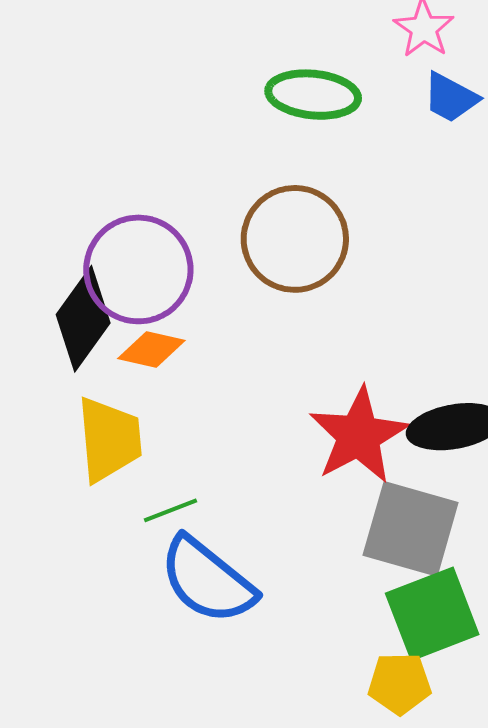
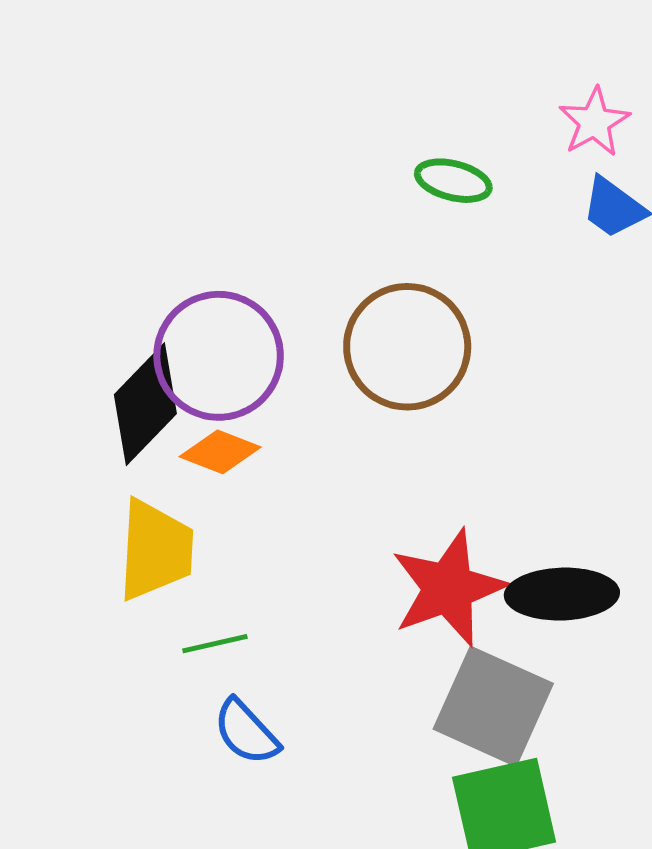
green ellipse: (313, 95) -> (453, 181), size x0.7
blue semicircle: (207, 580) -> (246, 732), size x0.6

